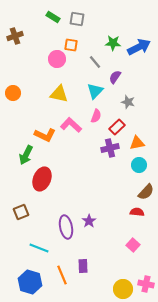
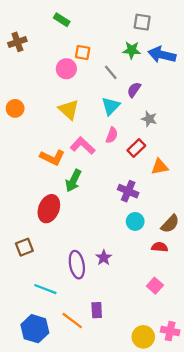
gray square: (77, 19) -> (142, 22), moved
blue arrow: (139, 47) -> (162, 55), turned -140
yellow triangle: (59, 94) -> (69, 110), turned 30
purple cross: (110, 148) -> (128, 191), moved, turned 36
green arrow: (26, 155) -> (73, 181), moved
cyan circle: (139, 165) -> (135, 221), moved
orange line: (62, 275) -> (72, 321), turned -30

